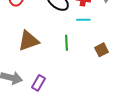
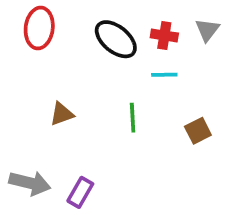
brown triangle: (28, 41) -> (62, 114), size x0.6

